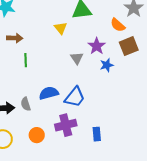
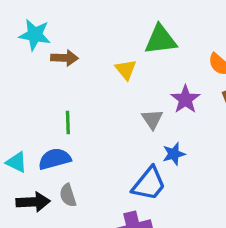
brown arrow: (15, 38) -> (65, 58), moved
blue star: (107, 65) -> (174, 154), moved
blue semicircle: (49, 93) -> (55, 159), moved

